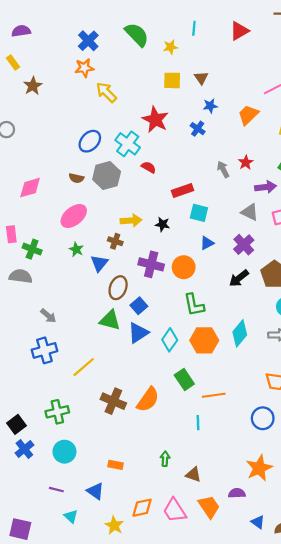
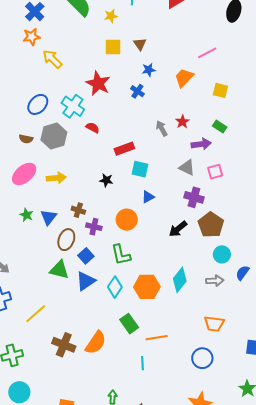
yellow arrow: (131, 220) -> (56, 178), moved
brown cross: (115, 241) -> (78, 210), moved
purple cross: (244, 245) -> (194, 197), moved, turned -30
green star: (76, 249) -> (26, 215), moved
purple cross: (151, 264) -> (94, 227), moved, size x0.7
green L-shape: (194, 305) -> (121, 255), moved

